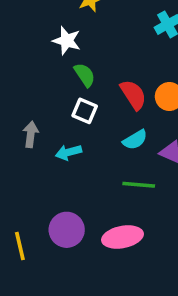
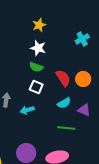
white star: (67, 41) -> (38, 48), moved
green semicircle: (85, 75) -> (36, 67), turned 144

